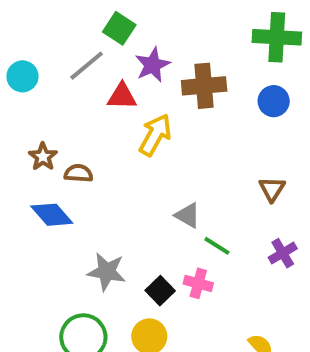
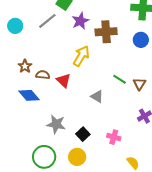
red triangle: (122, 96) -> (64, 80), moved, turned 42
green line: (217, 246) -> (120, 79), moved
pink cross: (198, 283) -> (114, 137), moved

